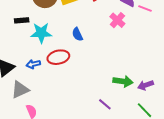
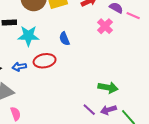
purple arrow: (146, 85) -> (108, 110), moved

